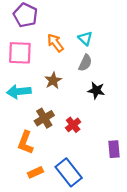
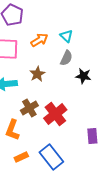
orange arrow: (55, 43) -> (39, 40), turned 96
black star: (96, 90) -> (83, 76), moved
red cross: (73, 125) -> (55, 114), size x1.6

